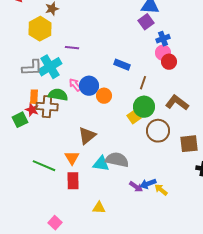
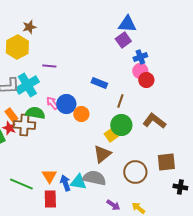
orange rectangle: (34, 97) -> (11, 115), turned -40
brown circle: (158, 131) -> (135, 172), moved
brown triangle: (87, 136) -> (102, 154), moved
blue arrow: (148, 184) -> (65, 183), moved, turned 91

